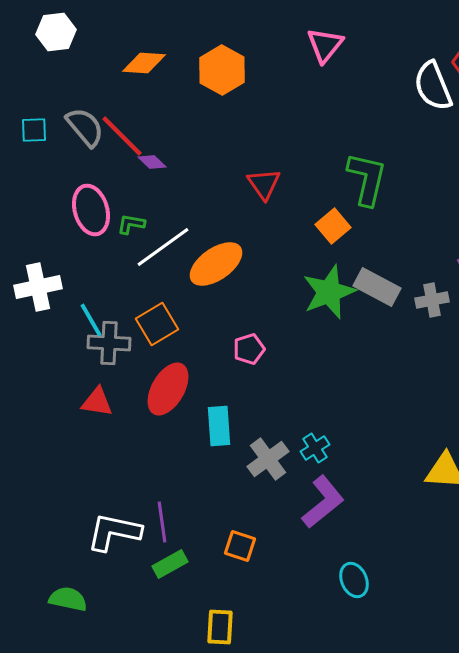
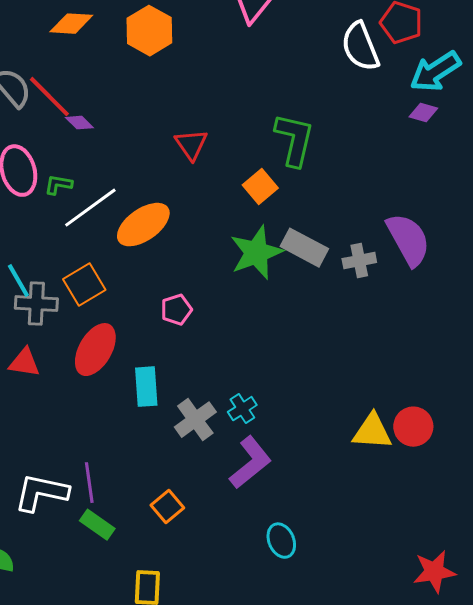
orange square: (240, 546) -> (167, 507), turned 32
green rectangle: (170, 564) -> (97, 525), turned 64

